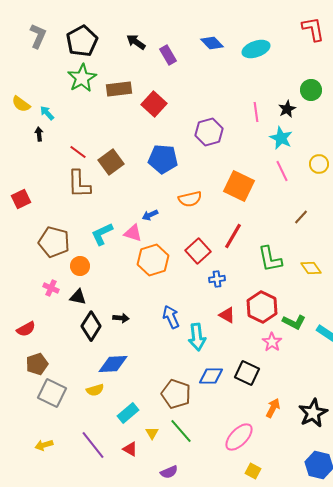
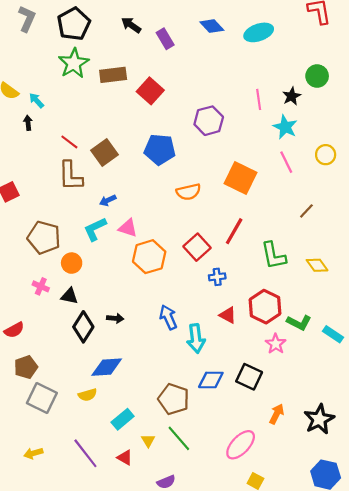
blue arrow: (150, 215) -> (108, 200), moved

